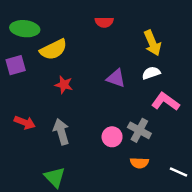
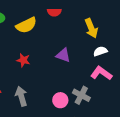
yellow semicircle: (53, 50) -> (26, 25), moved
white semicircle: (151, 73) -> (100, 51), moved

